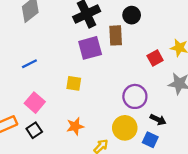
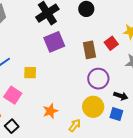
brown rectangle: (116, 35) -> (89, 50), moved
yellow square: (74, 83) -> (30, 73), moved
black square: (34, 130) -> (12, 126), moved

